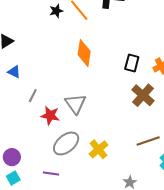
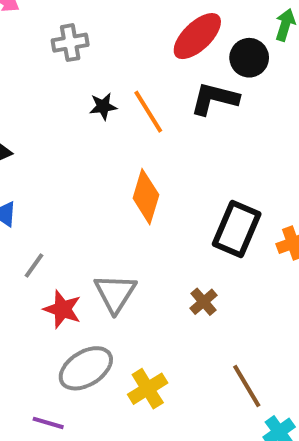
black rectangle: (132, 63) -> (237, 229), size x1.5
brown cross: (143, 95) -> (204, 302), moved, size x0.6
brown line: (148, 141) -> (247, 386), turned 70

